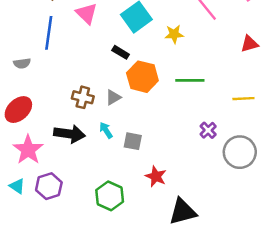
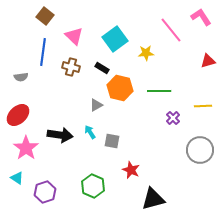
brown cross: (83, 97) -> (71, 67), moved
purple cross: (208, 130) -> (173, 118), moved
purple hexagon: (49, 186) -> (45, 192), moved

